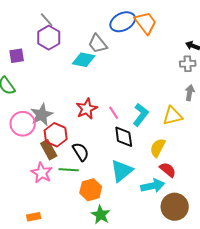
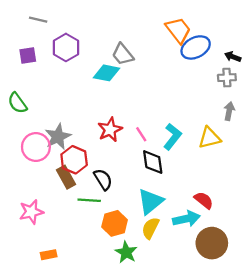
gray line: (47, 20) -> (38, 20), moved, turned -35
blue ellipse: (123, 22) -> (196, 47), moved
purple square: (17, 56) -> (28, 56), moved
yellow semicircle: (158, 148) -> (150, 228), moved
pink star: (42, 173) -> (31, 212), moved, turned 30

